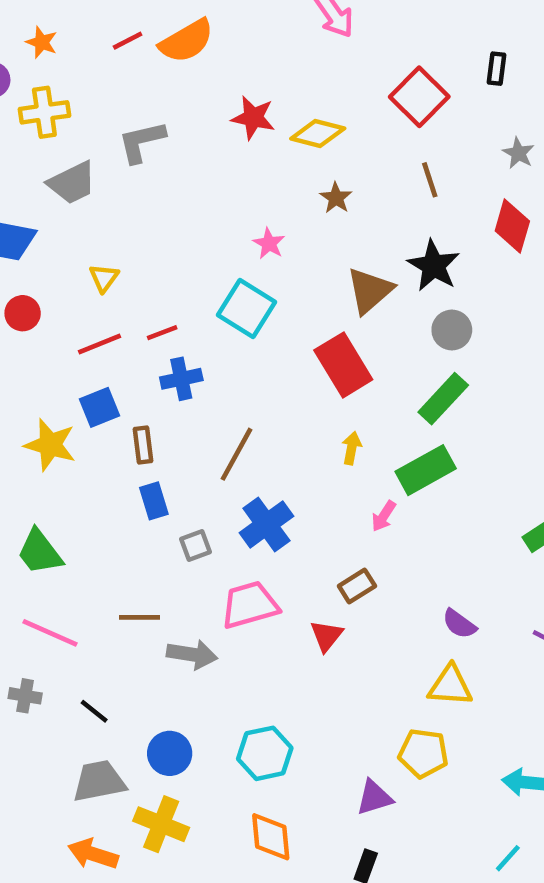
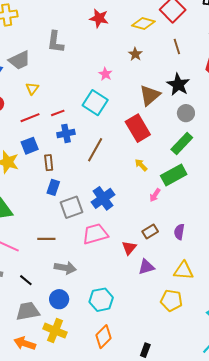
yellow diamond: (318, 134) -> (143, 24), moved
gray L-shape: (142, 142) -> (55, 42), moved, turned -70
gray trapezoid: (72, 183) -> (19, 60), moved
yellow arrow: (352, 448) -> (141, 165), turned -56
brown line: (237, 454) -> (95, 150), moved
blue rectangle: (154, 501) -> (53, 187), turned 35
gray square: (195, 545) -> (72, 207), size x1.6
brown rectangle: (357, 586) -> (150, 232), moved
purple semicircle: (459, 624) -> (179, 232), moved, turned 63
gray arrow: (192, 654) -> (65, 268), moved
purple triangle: (374, 798) -> (146, 267), moved
orange diamond: (271, 837) -> (103, 337), turned 50

